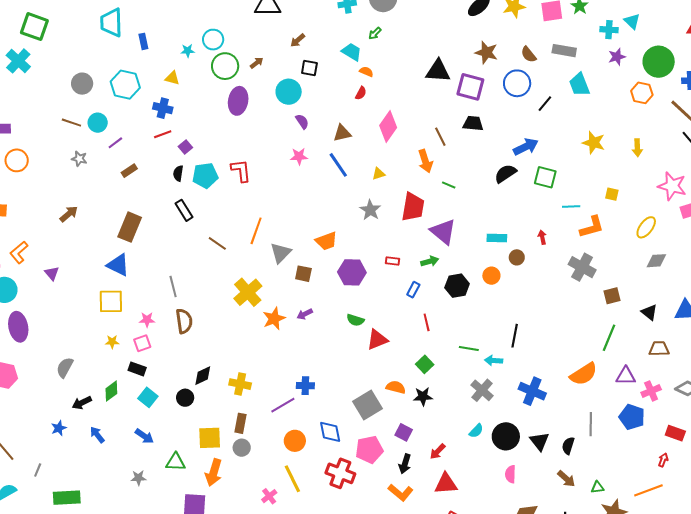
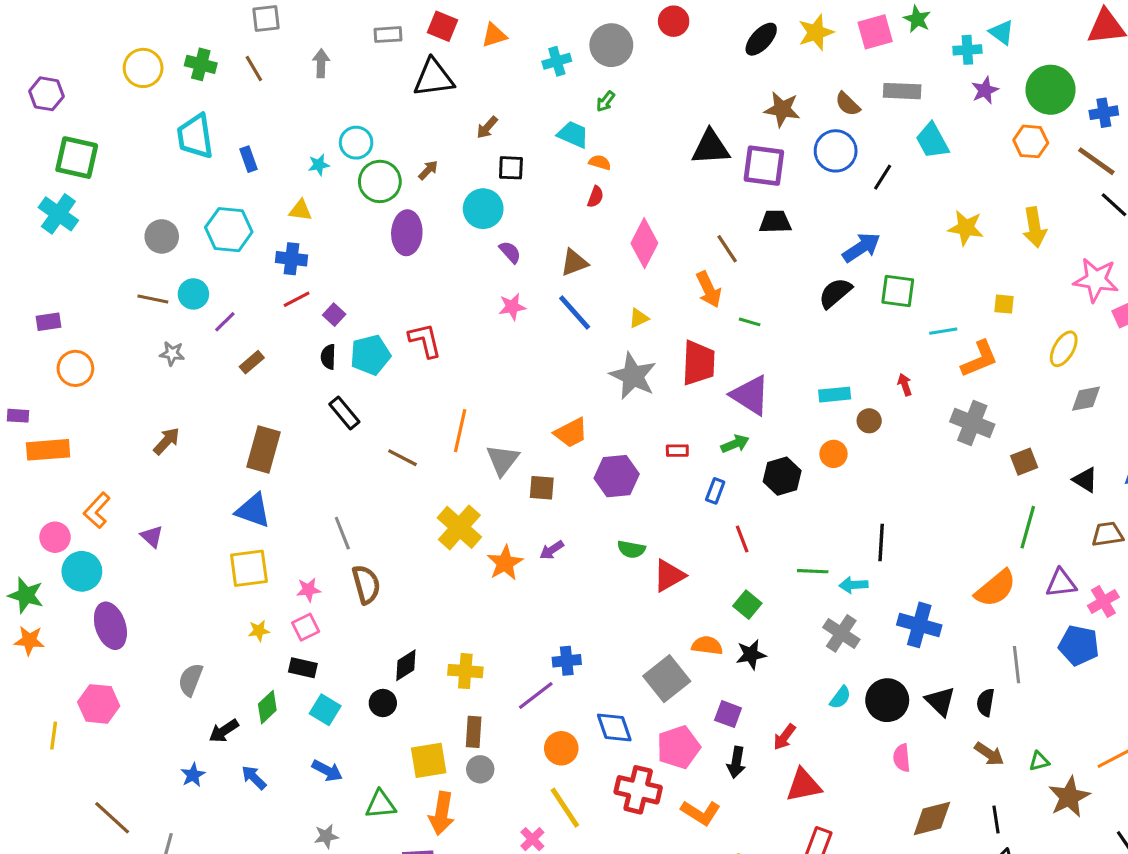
yellow arrow: (637, 148) -> (1035, 227), size x1.4
gray star: (370, 210) -> (633, 376), size x1.4
orange L-shape: (401, 492) -> (701, 813), moved

